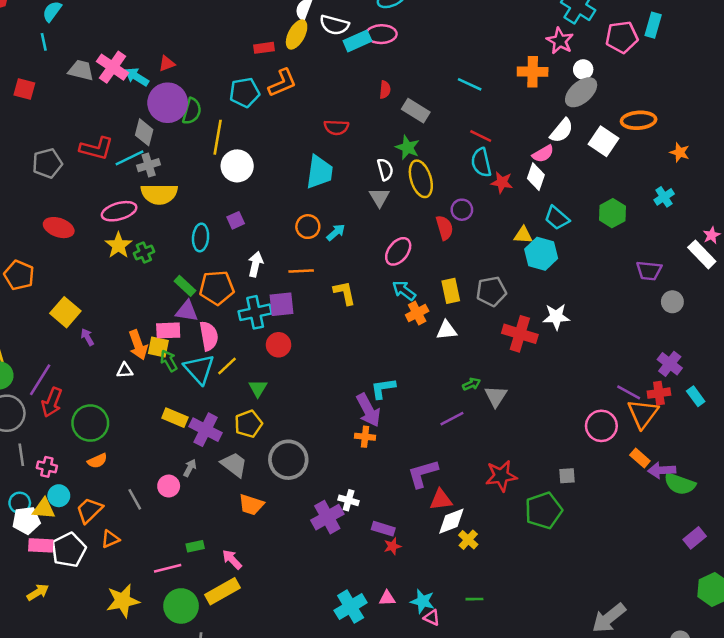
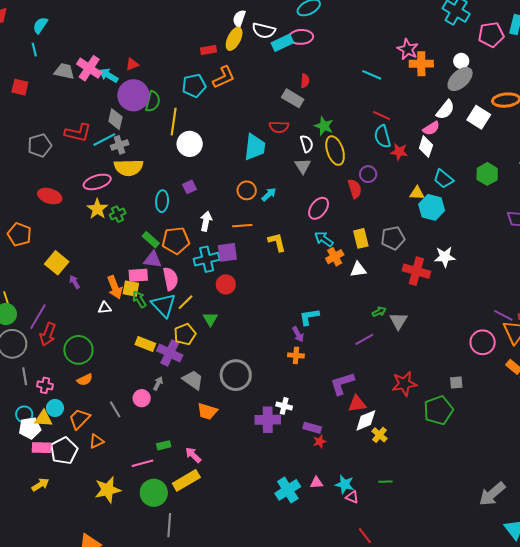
pink star: (560, 41) -> (408, 49), moved
gray rectangle: (416, 111) -> (293, 98), moved
red semicircle: (336, 127) -> (279, 127), moved
purple arrow: (368, 410) -> (298, 334), size x0.6
yellow pentagon: (248, 424) -> (185, 334), moved
purple cross: (327, 517) -> (268, 420), turned 30

